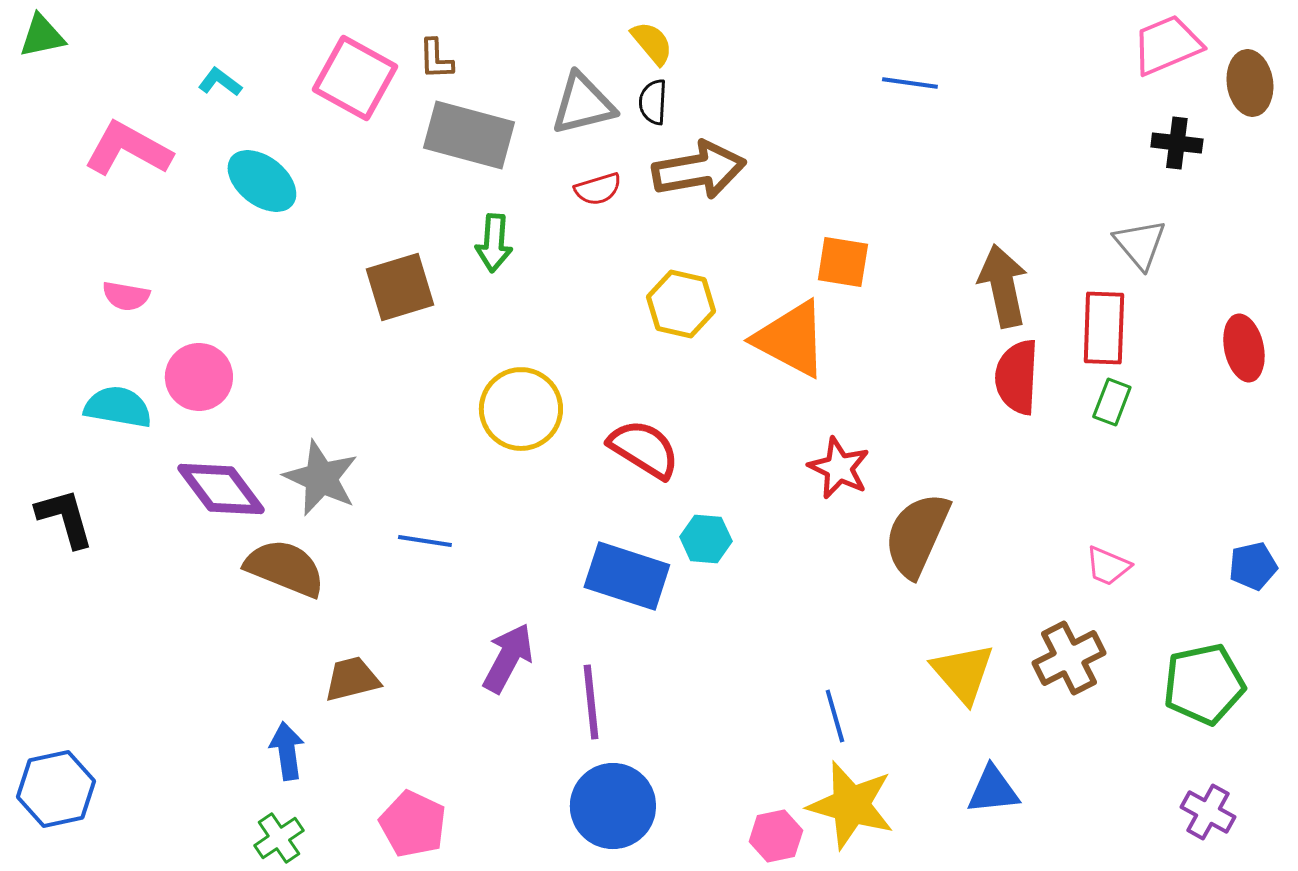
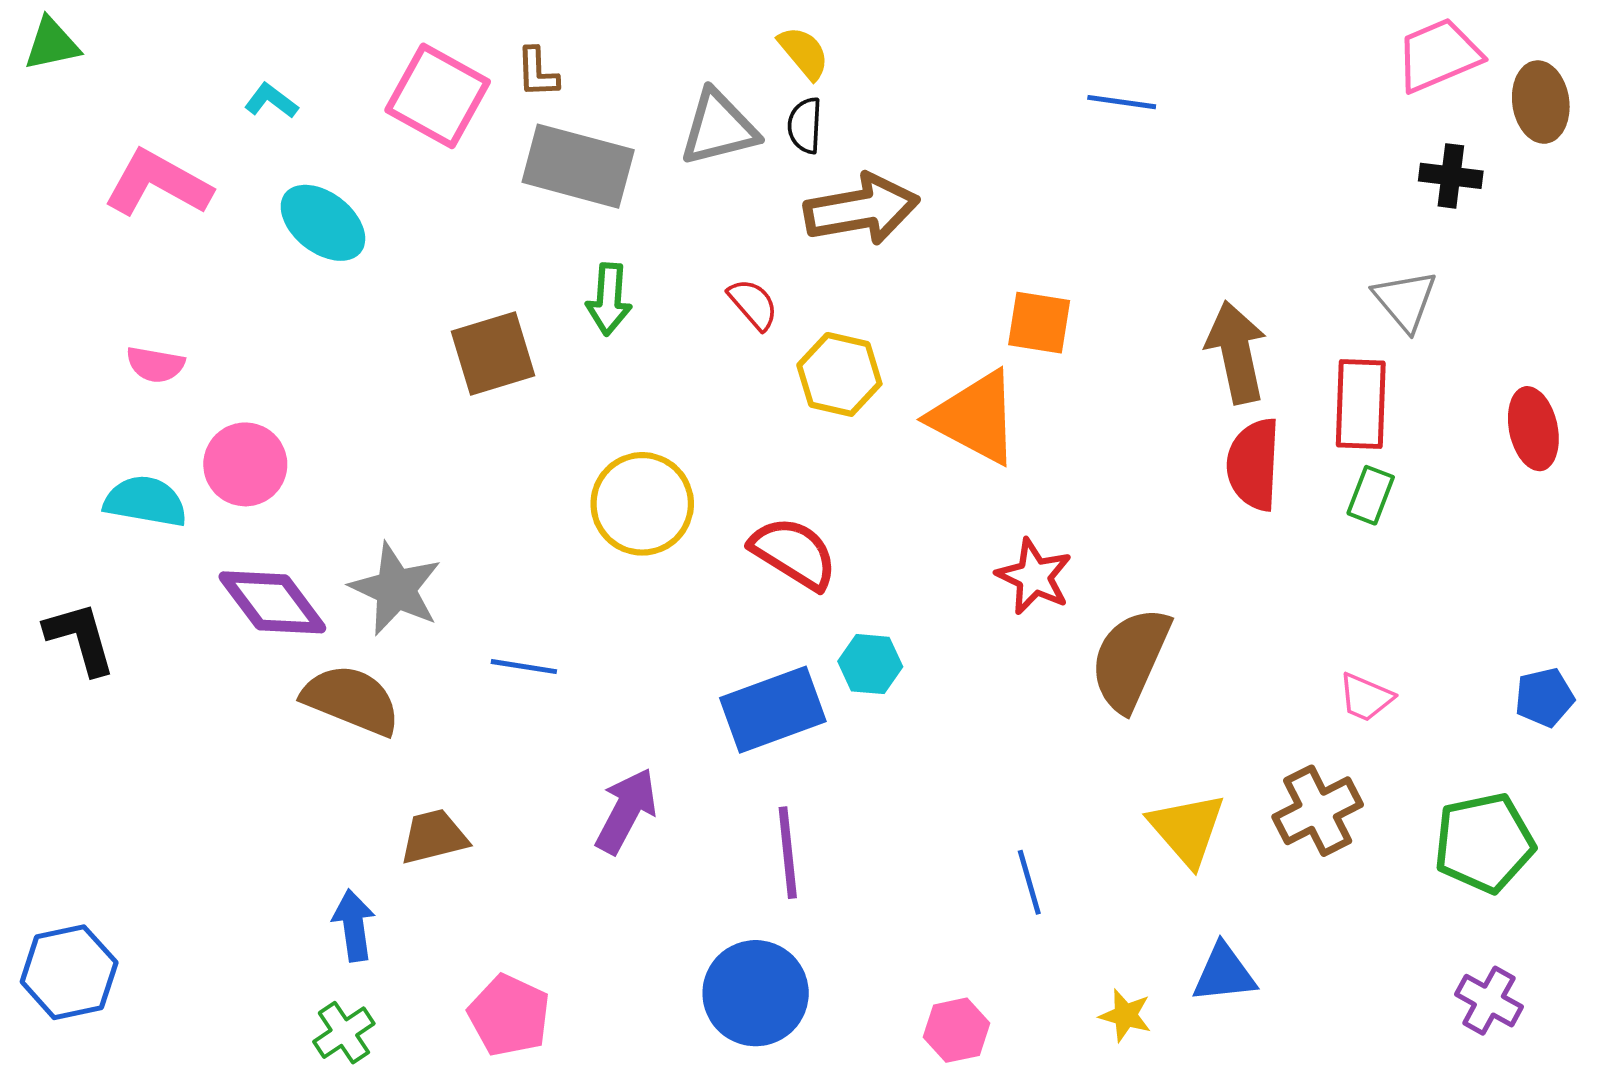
red semicircle: (598, 189) -> (753, 304), moved, turned -114
blue rectangle: (627, 576) -> (773, 710), turned -38
purple line: (591, 702) -> (788, 853), moved
yellow star: (851, 805) -> (1125, 1015), moved, size x0.5

